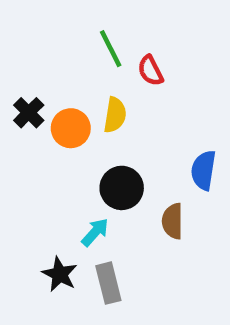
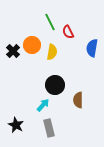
orange circle: (71, 128) -> (32, 45), moved
blue semicircle: (204, 170) -> (92, 48), moved
black star: (60, 274) -> (16, 125), moved

